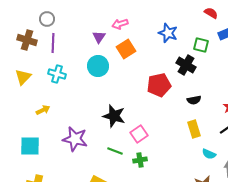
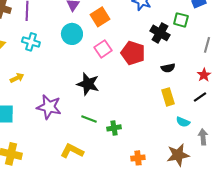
green square: (201, 45) -> (181, 20), moved
red pentagon: (159, 85) -> (133, 53), turned 30
pink square: (139, 134) -> (103, 49), moved

